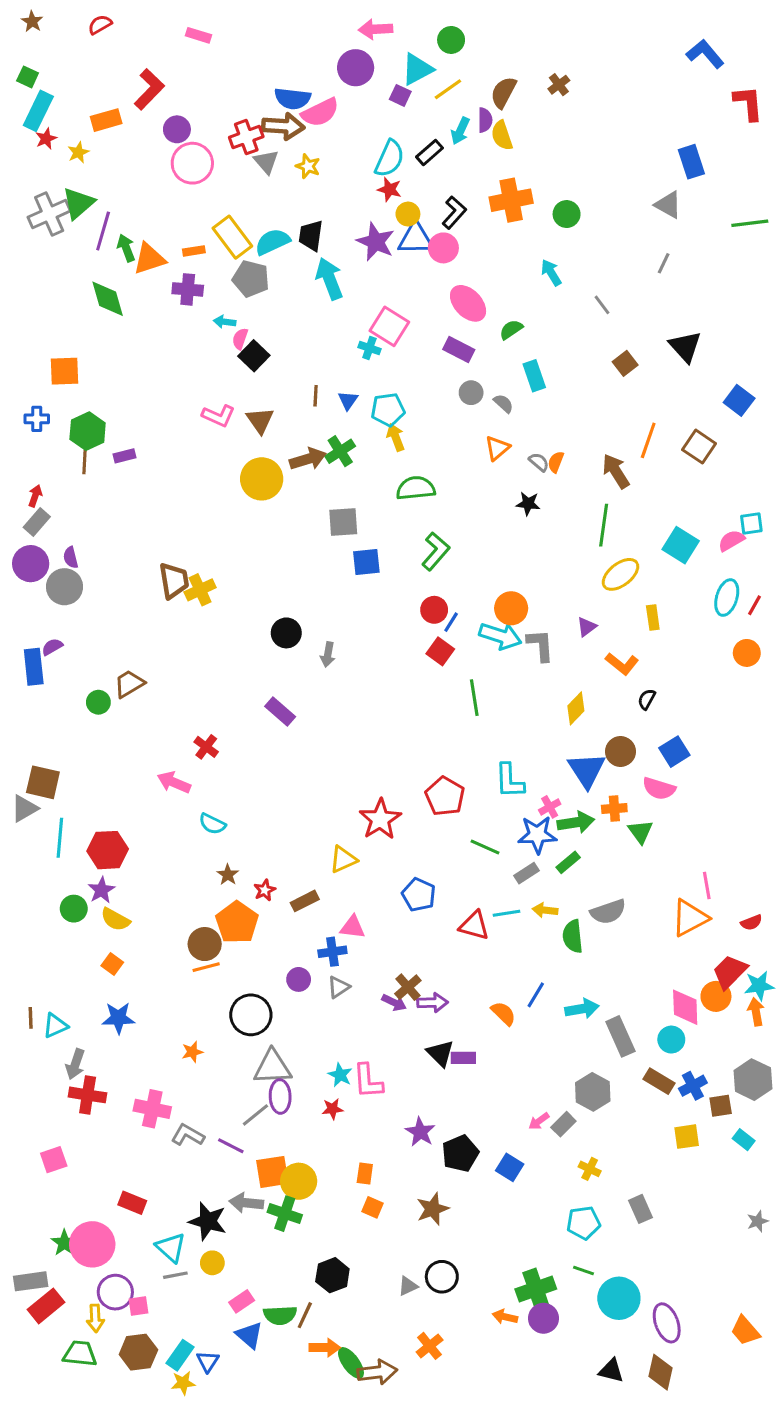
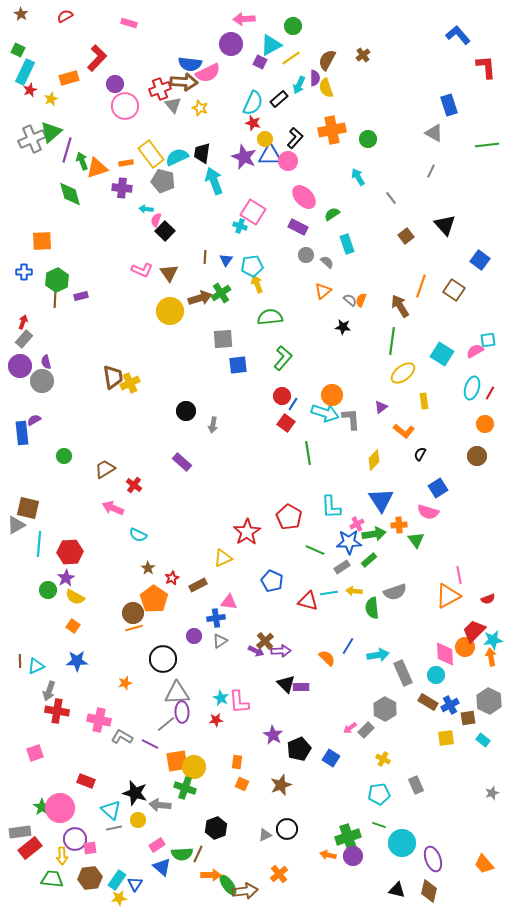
brown trapezoid: (129, 684) -> (105, 469), moved
brown circle: (620, 752) -> (477, 456), moved
gray arrow: (246, 1203) -> (160, 805), moved

